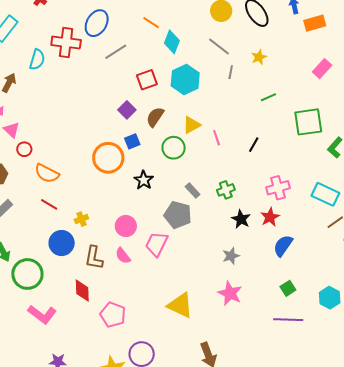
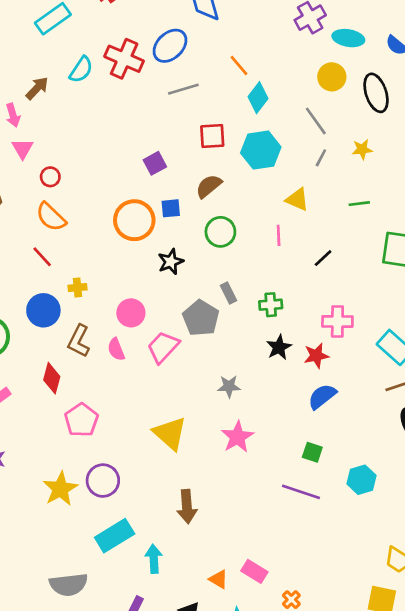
purple square: (127, 110) -> (155, 163), moved
yellow triangle: (192, 125) -> (297, 200), moved, turned 36
red circle: (24, 149) -> (50, 177), moved
gray star: (231, 256) -> (229, 386), moved
green square: (288, 288) -> (312, 452), turned 35

